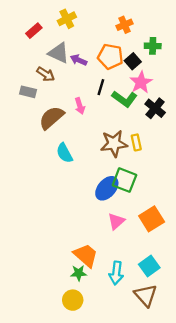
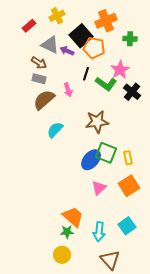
orange cross: (124, 25) -> (106, 21), size x1.5
black square: (133, 61) -> (81, 36), moved, size x1.6
gray rectangle: (28, 92) -> (39, 79), moved
yellow rectangle: (136, 142) -> (128, 158), moved
cyan semicircle: (64, 153) -> (55, 130), turned 72
brown triangle: (146, 295) -> (110, 260), moved

